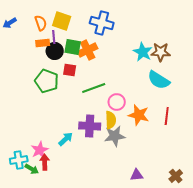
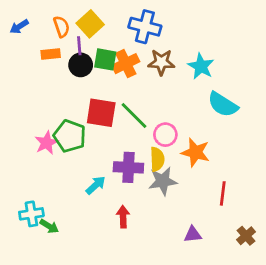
yellow square: (62, 21) -> (90, 24), turned 30
orange rectangle: (43, 43) -> (51, 54), moved
brown star: (161, 52) -> (161, 62), moved
red square: (70, 70) -> (101, 113), moved, size x1.6
green pentagon: (47, 81) -> (70, 136), moved
green line: (94, 88) -> (134, 115), turned 65
red line: (167, 116) -> (223, 193), moved
pink star: (40, 150) -> (46, 143), moved
red arrow: (45, 162) -> (123, 217), moved

